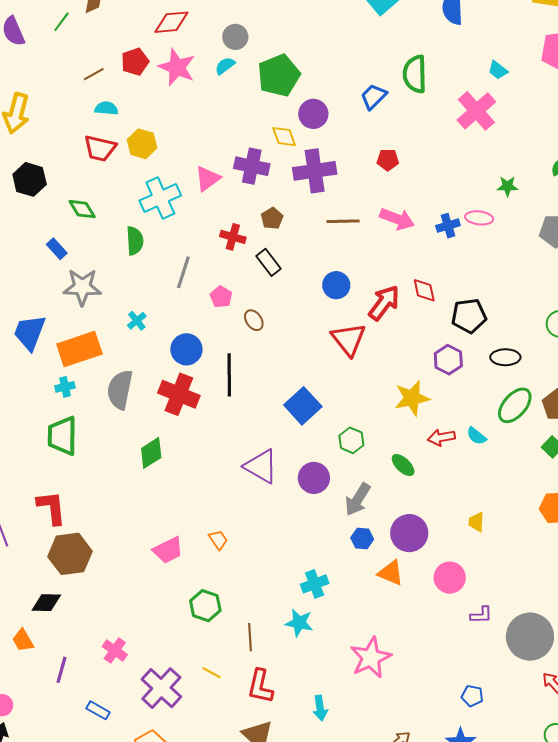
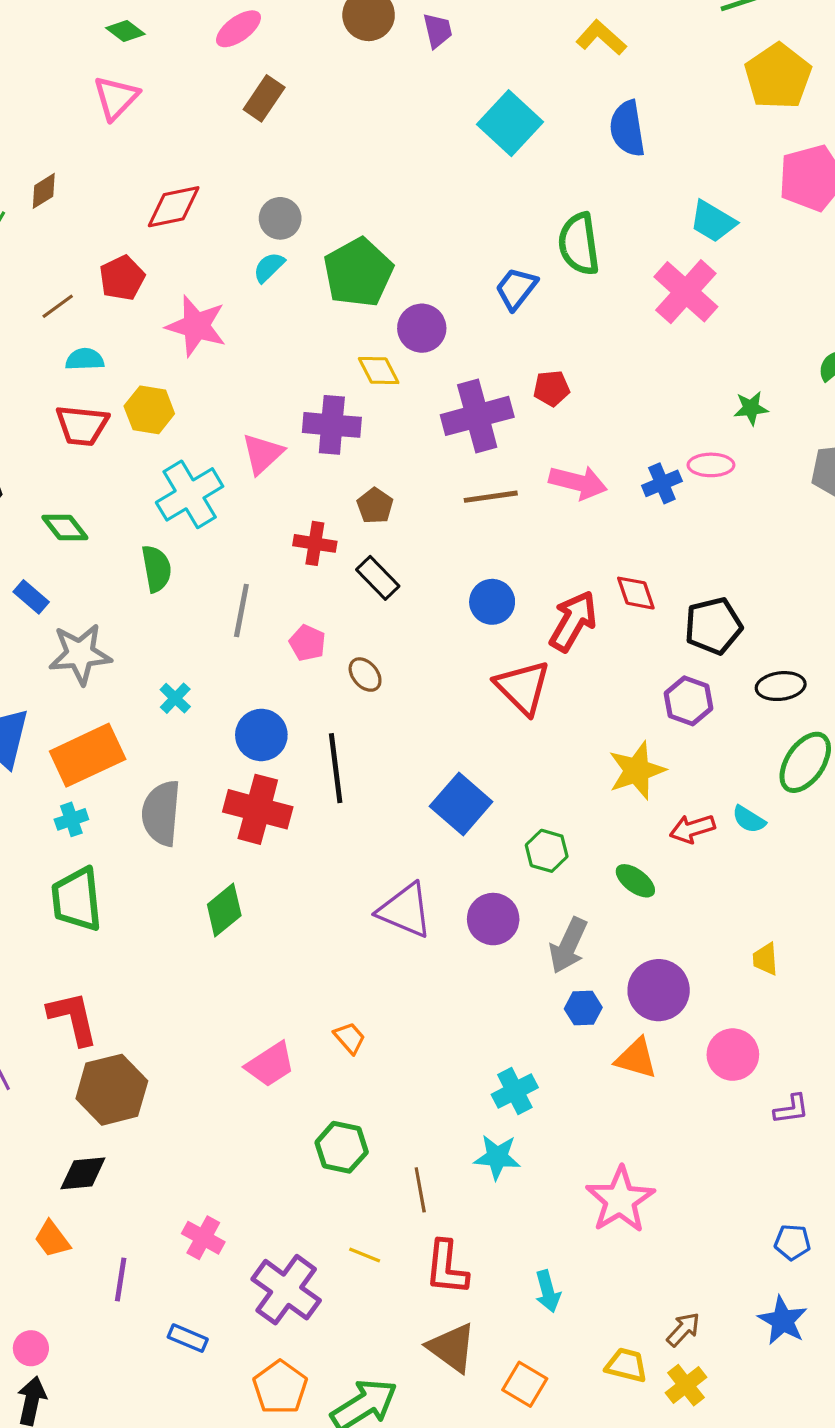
pink star: (177, 67) -> (196, 326), moved
cyan trapezoid: (498, 70) -> (713, 221), size x1.4
purple cross: (315, 171) -> (477, 416), moved

